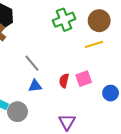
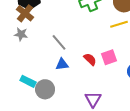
red semicircle: (64, 81) -> (90, 59), turned 120

